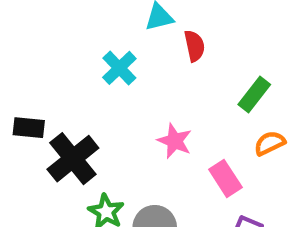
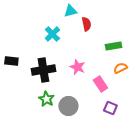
green rectangle: (254, 94) -> (113, 46), turned 42
black cross: (73, 159) -> (43, 70), moved, turned 30

